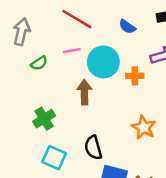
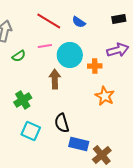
blue semicircle: (127, 27) -> (79, 22), moved
orange star: (144, 127) -> (105, 96), moved

